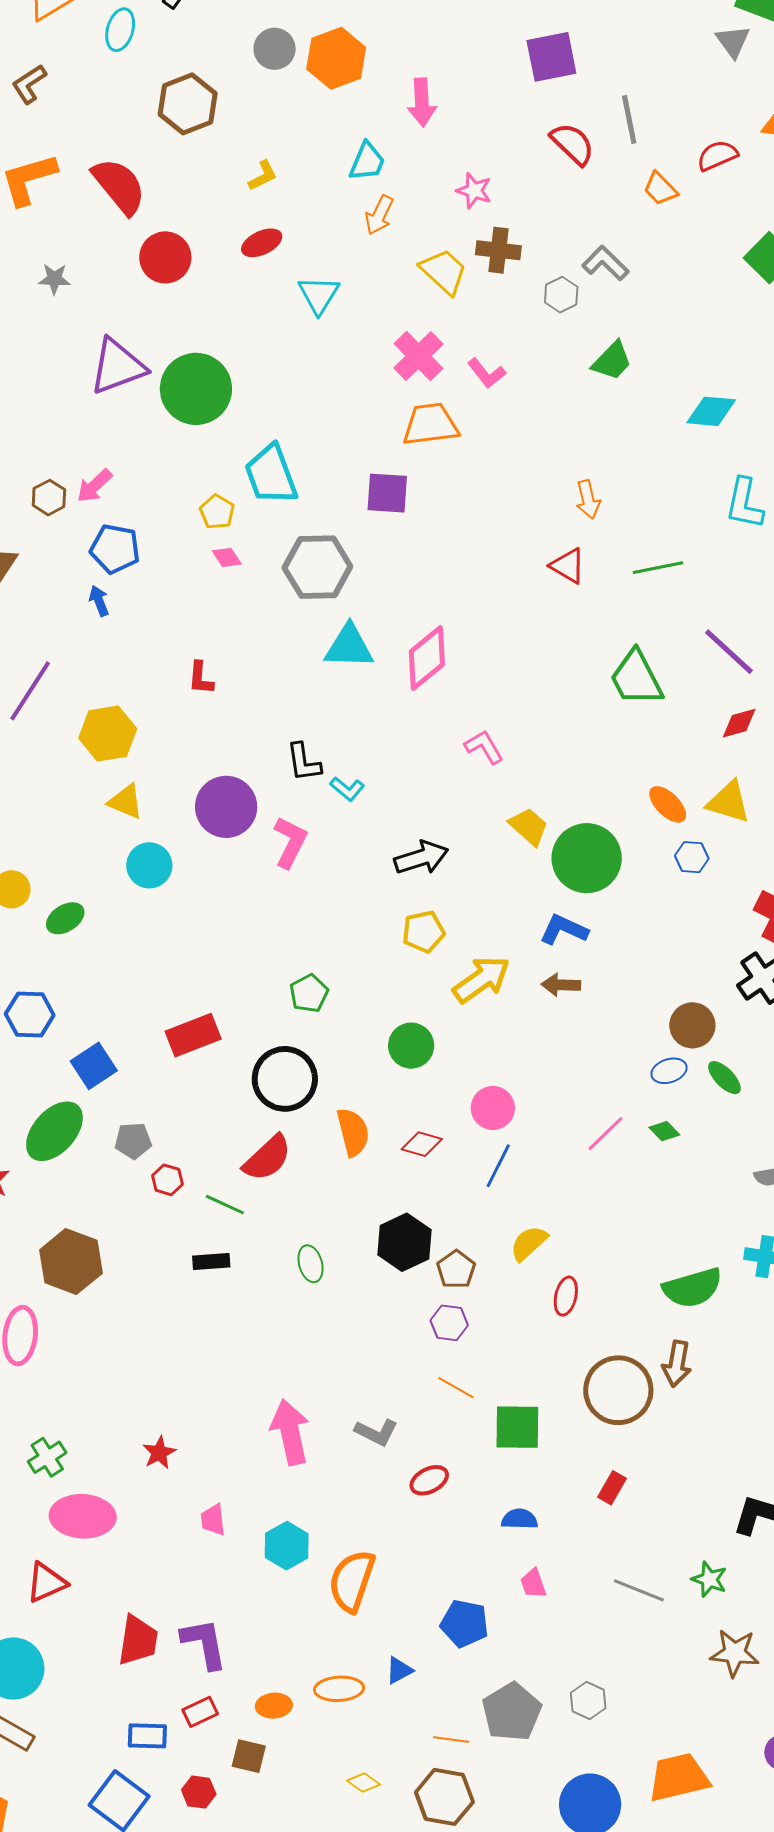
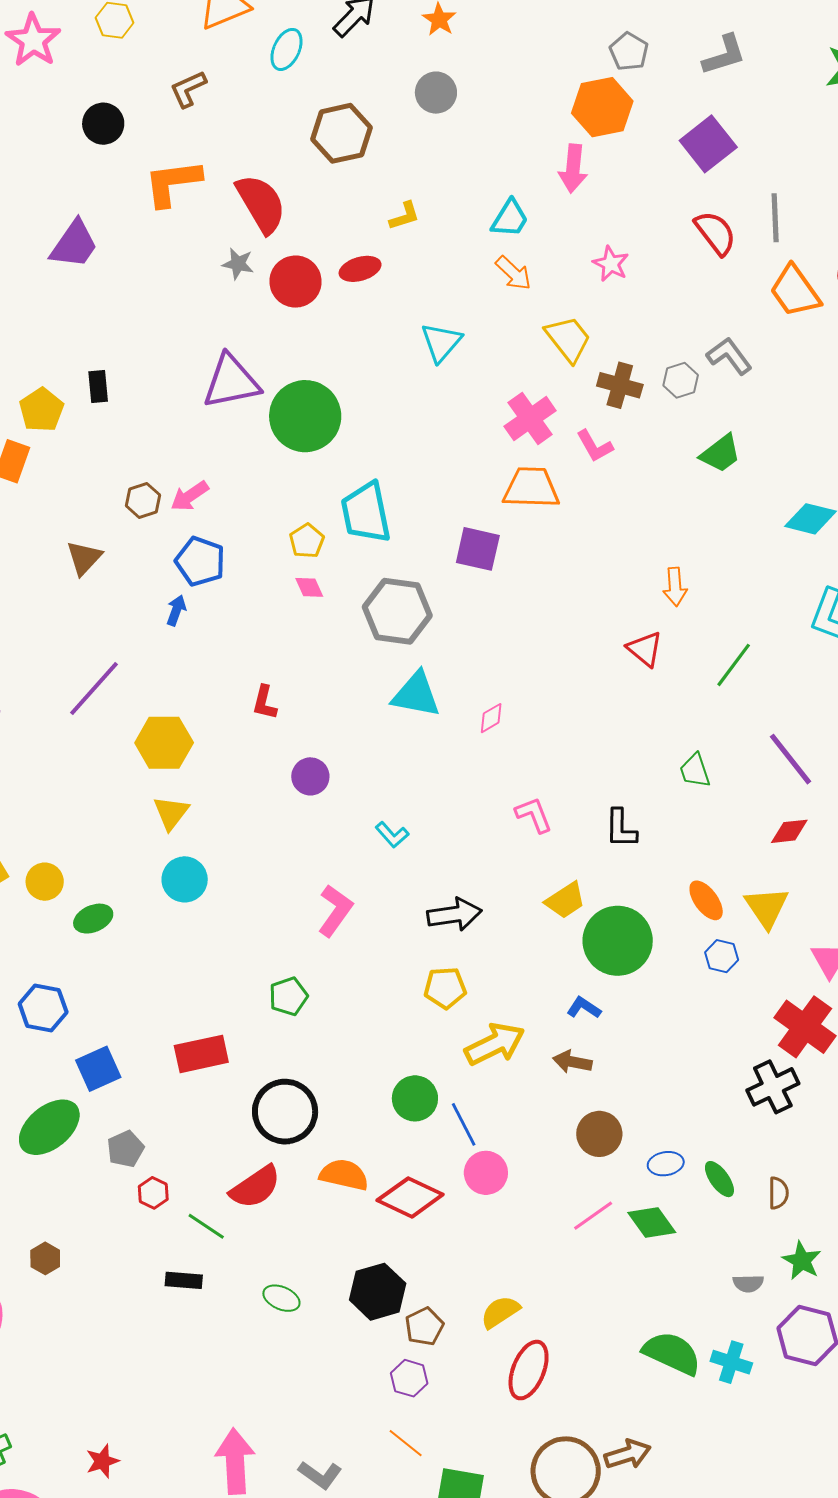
purple square: (551, 57) -> (708, 144), turned -36
orange hexagon: (336, 58) -> (602, 107), moved
orange trapezoid: (660, 189) -> (795, 291), size x1.5
orange arrow: (379, 215) -> (513, 273), turned -81
red ellipse: (262, 243) -> (360, 269), moved
brown cross: (498, 250) -> (620, 385), moved
gray star: (54, 279) -> (238, 264), moved
green line: (658, 568) -> (734, 665), turned -51
blue arrow: (99, 601) -> (176, 610), turned 32
pink diamond: (427, 658) -> (491, 718), size x0.5
green trapezoid: (636, 678) -> (695, 771), size x0.6
black L-shape: (304, 762) -> (621, 829), moved
yellow triangle: (126, 802) -> (171, 813), turned 36
yellow triangle: (729, 802) -> (767, 907), turned 30
purple circle: (226, 807) -> (310, 776), moved, size x0.6
yellow trapezoid: (529, 826) -> (565, 900), turned 96
pink L-shape: (290, 842) -> (335, 911), moved
blue L-shape: (564, 930) -> (584, 1008), size x0.7
green pentagon: (309, 993) -> (288, 996), moved
brown circle: (692, 1025) -> (599, 1134), moved
green diamond: (664, 1131) -> (652, 1223), size x1.6
orange semicircle: (353, 1132) -> (344, 1175), turned -72
gray pentagon: (133, 1141) -> (126, 1149), turned -30
red diamond: (422, 1144) -> (410, 1197), size x1.6
blue line: (498, 1166) -> (464, 1124), moved, turned -63
brown hexagon: (71, 1262) -> (45, 1258), size x0.5
green ellipse: (311, 1264) -> (281, 1298), turned -60
green semicircle: (693, 1288) -> (672, 1353), moved, turned -148
red ellipse: (566, 1296) -> (529, 1370), size x1.5
brown arrow: (677, 1364) -> (628, 1454), turned -126

